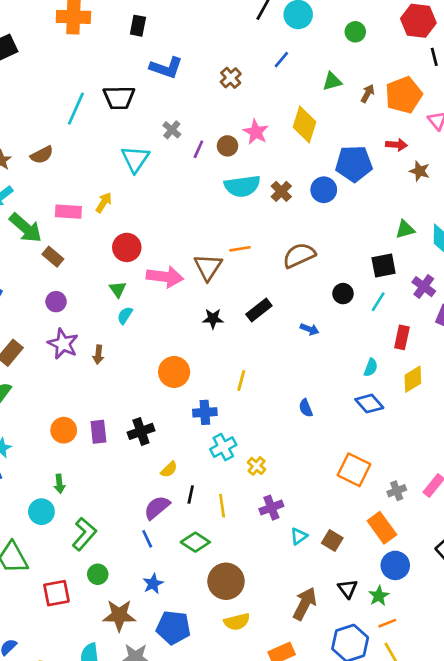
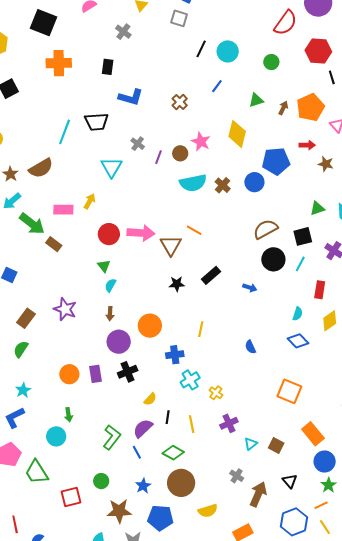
brown semicircle: (42, 155) -> (41, 168), size x1.4
orange line: (240, 249) -> (194, 230), turned 42
brown semicircle: (299, 255) -> (266, 229), moved
pink arrow: (165, 277) -> (141, 233), moved
black circle: (343, 294) -> (273, 259), size x1.5
purple circle: (56, 302) -> (119, 342), moved, size x1.5
brown arrow: (98, 355) -> (110, 314), moved
gray cross: (397, 491) -> (237, 476), moved, turned -32
green L-shape: (84, 534) -> (112, 437), moved
brown circle: (226, 581) -> (181, 483), moved
green star: (379, 596) -> (329, 485), moved

